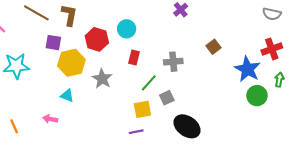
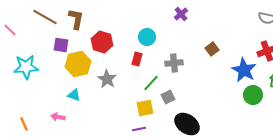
cyan circle: (127, 29) -> (147, 37), moved

